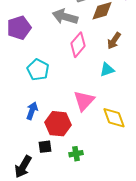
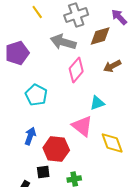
brown arrow: (114, 41) -> (112, 66), turned 30
cyan triangle: (107, 70) -> (97, 103), moved
pink triangle: (84, 101) -> (82, 126), turned -35

